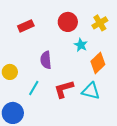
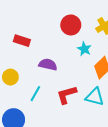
red rectangle: (26, 26) -> (22, 41), moved, turned 42
purple semicircle: (46, 60) -> (48, 65), turned 108

